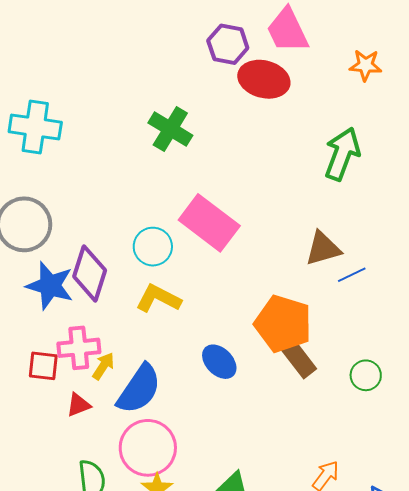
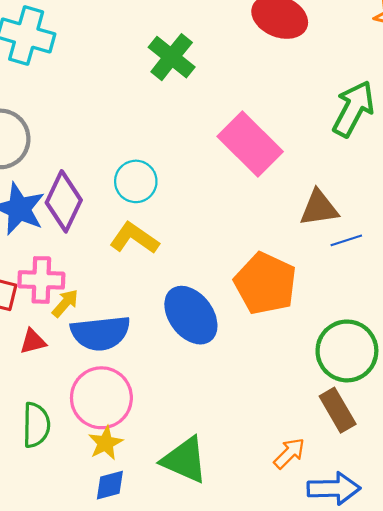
pink rectangle: (209, 223) -> (250, 144), moved
brown rectangle: (298, 358) -> (338, 410), moved
blue ellipse: (219, 362) -> (191, 315), size x1.5
green circle: (366, 375) -> (347, 351), size x1.8
blue semicircle: (139, 389) -> (100, 333), turned 42

